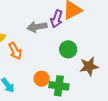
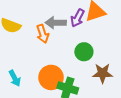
orange arrow: (15, 51) -> (43, 34), moved
orange circle: (42, 79) -> (51, 77), size x1.5

